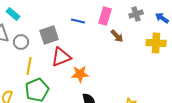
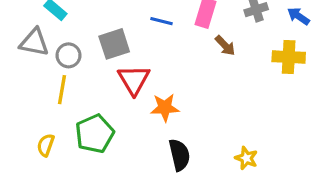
red triangle: (61, 57) -> (134, 80), turned -40
yellow line: (29, 66) -> (62, 90), moved

